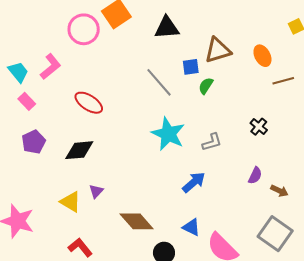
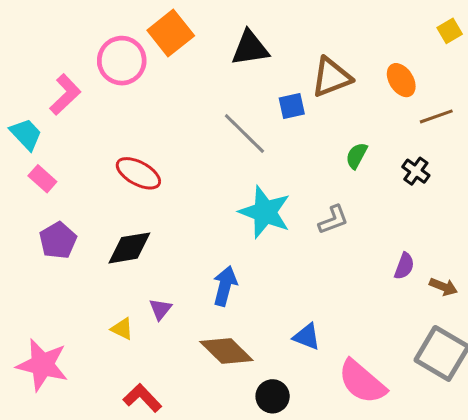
pink L-shape: (51, 67) -> (65, 95), moved
green semicircle: (206, 86) -> (357, 156), moved
black cross: (259, 127) -> (416, 171), moved
blue arrow: (194, 182) -> (225, 286), moved, turned -30
yellow triangle: (71, 202) -> (122, 329), size x0.7
blue triangle: (191, 227) -> (307, 337), moved

